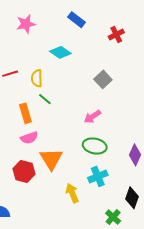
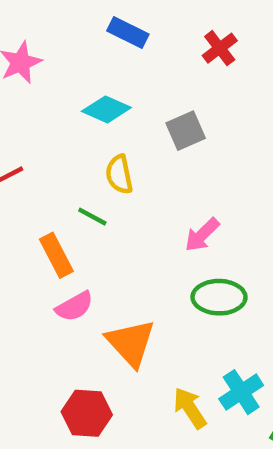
yellow semicircle: (37, 78) -> (119, 174), moved
gray square: (103, 79) -> (186, 131), moved, turned 30
red hexagon: (24, 171) -> (87, 413), moved
cyan cross: (98, 176) -> (241, 392), moved

